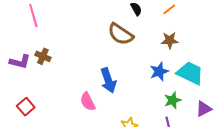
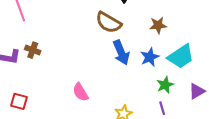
cyan trapezoid: (190, 73) -> (181, 56), turned 124
blue arrow: (108, 80) -> (121, 52), moved
red square: (26, 107) -> (19, 101), turned -30

